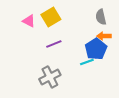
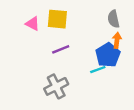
yellow square: (51, 17) -> (57, 19), turned 36
orange arrow: (104, 36) -> (117, 40), turned 96

